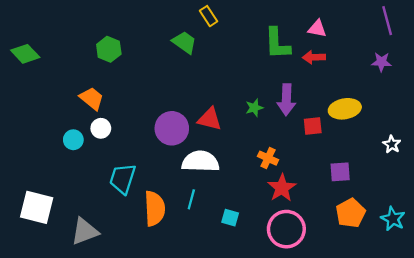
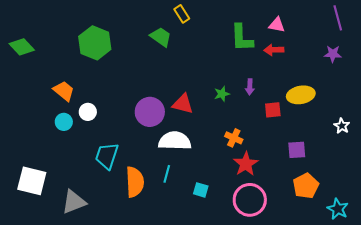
green hexagon: (109, 49) -> (95, 43), size x1.5
orange trapezoid: (92, 99) -> (64, 91), moved
purple arrow: (286, 100) -> (250, 87), size x0.6
cyan star: (393, 219) -> (338, 209), moved

